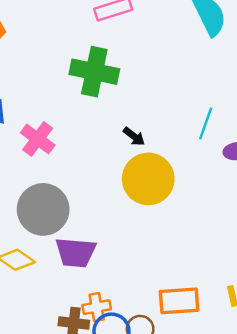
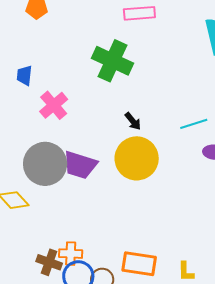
cyan line: (206, 124) -> (194, 124), turned 40
purple trapezoid: (76, 253) -> (80, 165), moved

